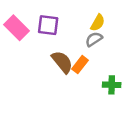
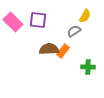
yellow semicircle: (98, 23) -> (85, 16), moved
brown semicircle: (62, 62) -> (49, 49), turned -54

